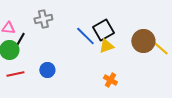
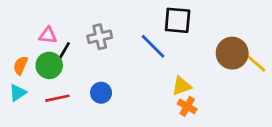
gray cross: (43, 19) -> (100, 37), moved
black square: (103, 30) -> (178, 20), moved, turned 35
yellow triangle: (106, 46) -> (182, 86), moved

